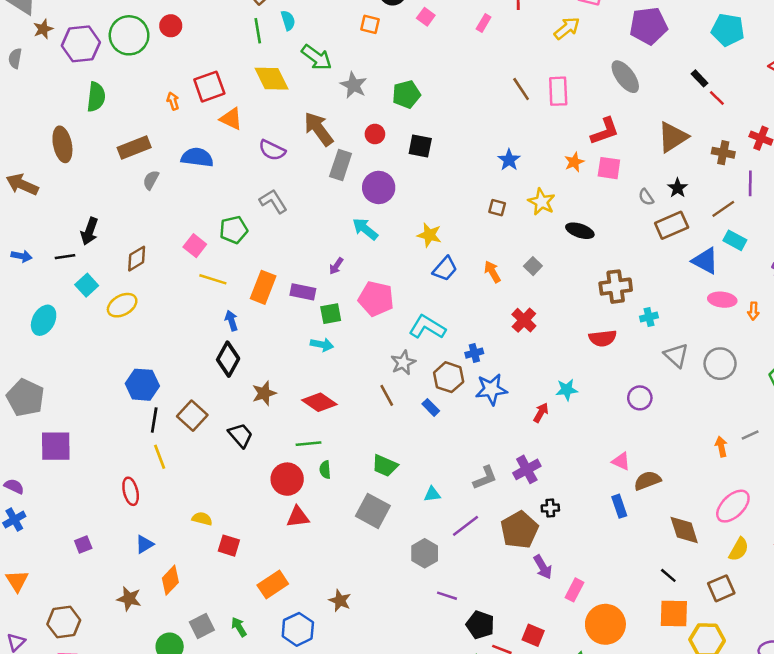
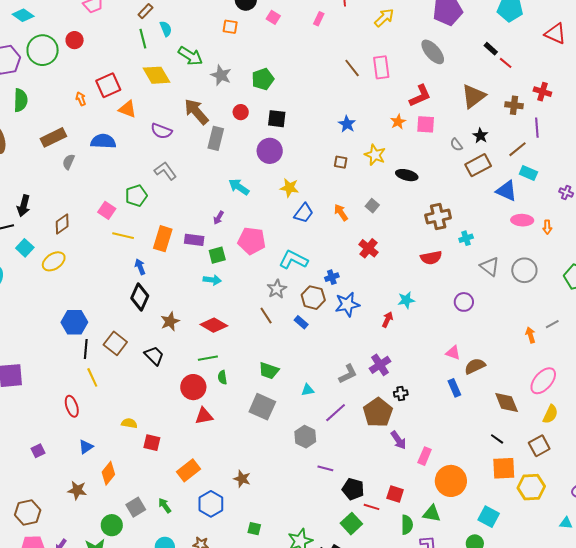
purple circle: (379, 187) -> (270, 151), moved

